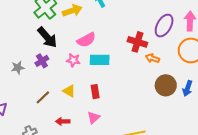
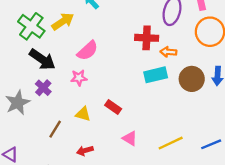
cyan rectangle: (100, 60) -> (156, 75), moved
gray star: (18, 68) -> (18, 103), size x1.5
red rectangle: (95, 92) -> (113, 107), turned -32
pink triangle: (94, 118) -> (130, 138), moved, turned -32

